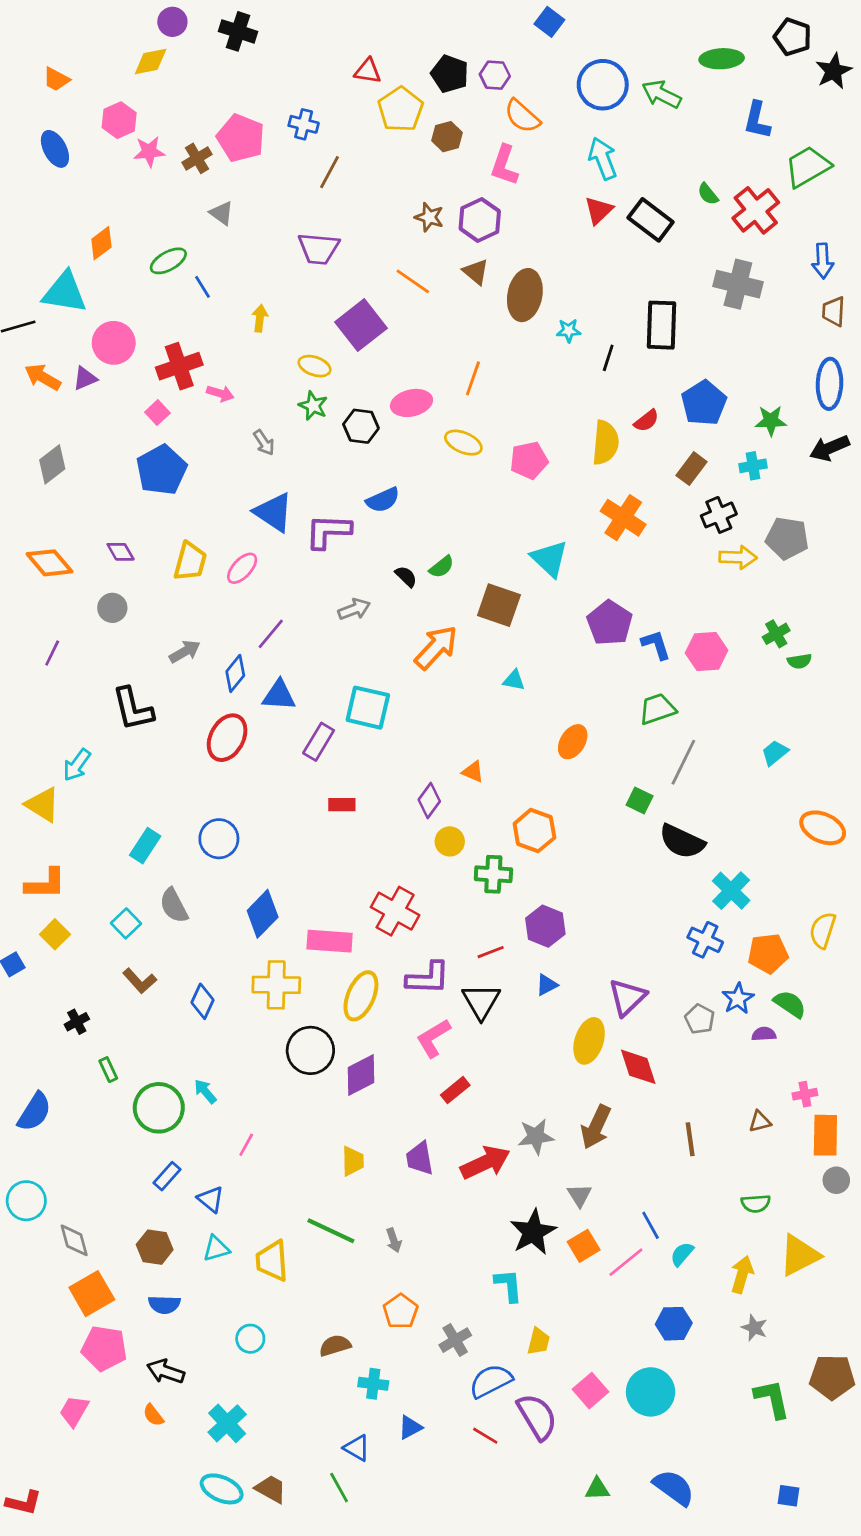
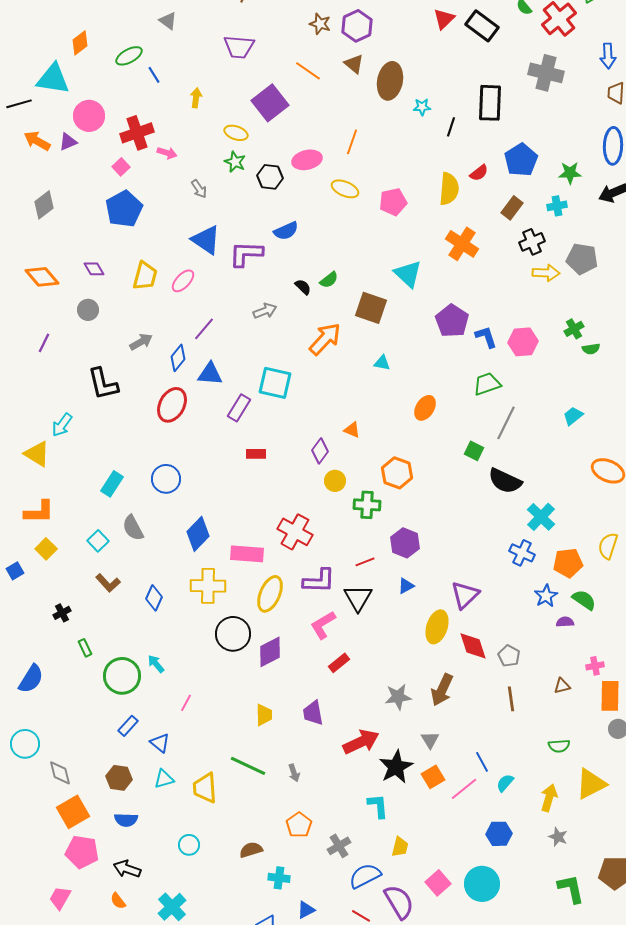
gray pentagon: (700, 1019) -> (509, 656), moved
red arrow: (485, 1162) -> (361, 742), moved

